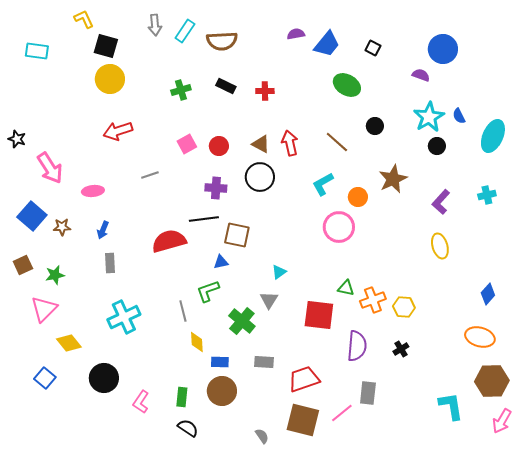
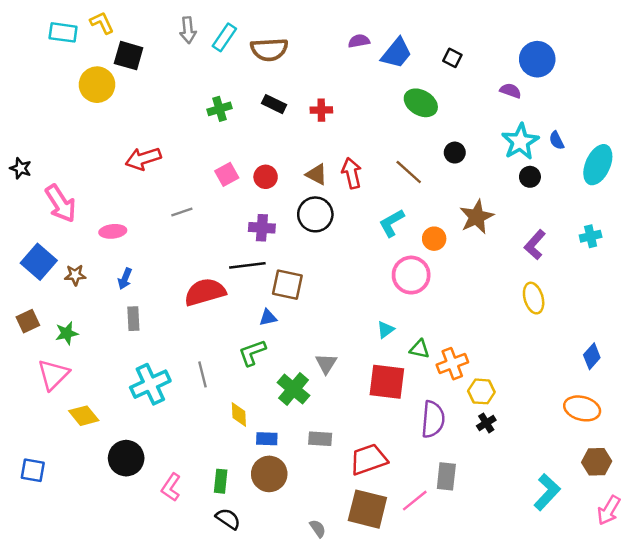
cyan rectangle: (37, 51) -> (63, 32), moved
yellow circle: (110, 79) -> (97, 85), moved
cyan triangle: (279, 272) -> (386, 330), moved
yellow hexagon: (404, 307) -> (481, 391), moved
gray line: (183, 311) -> (203, 374), moved
blue square: (45, 378) -> (33, 470), moved, turned -30
brown hexagon: (492, 381) -> (597, 462), size x0.7
cyan L-shape: (451, 406) -> (547, 492), turned 52

